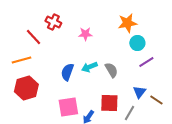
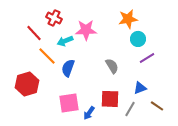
pink star: (85, 34) -> (86, 30), size x1.5
orange line: (21, 60) -> (47, 56), moved, turned 60
cyan arrow: (89, 67) -> (65, 41), moved
blue triangle: (139, 92) -> (140, 88), turned 32
brown line: (156, 100) -> (157, 106), moved

